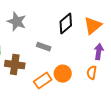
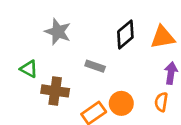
orange triangle: (93, 26) -> (163, 37), turned 30

